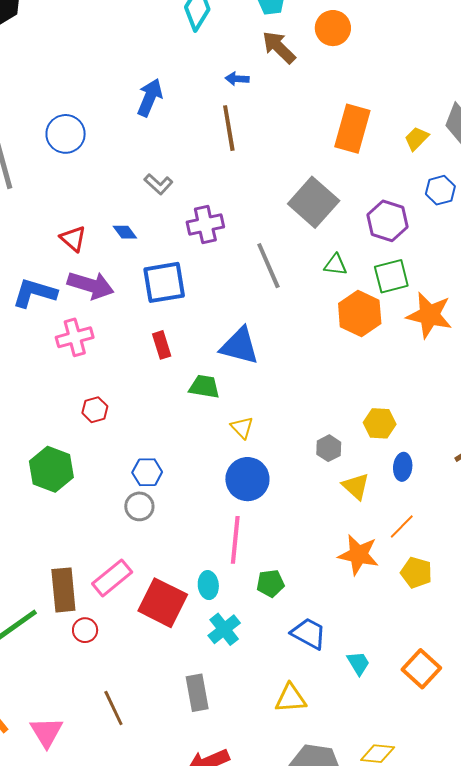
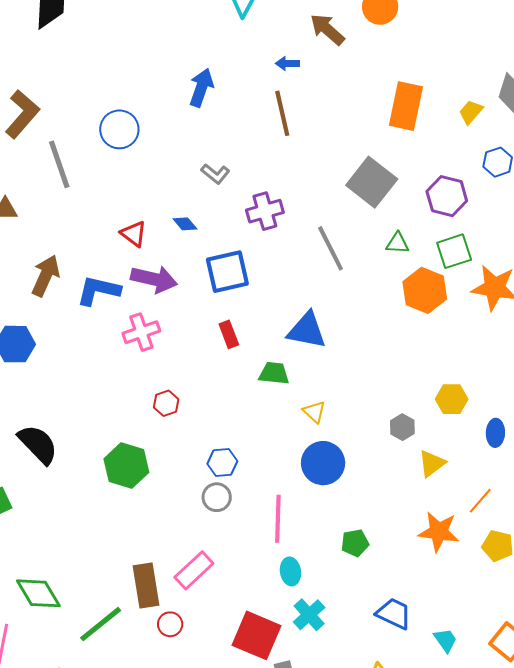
blue ellipse: (403, 467) -> (495, 433), moved
yellow triangle: (356, 486) -> (432, 463), turned 44
pink line: (235, 540) -> (278, 519), moved
green pentagon: (270, 583) -> (355, 543), moved
red square: (163, 603) -> (257, 635), moved

